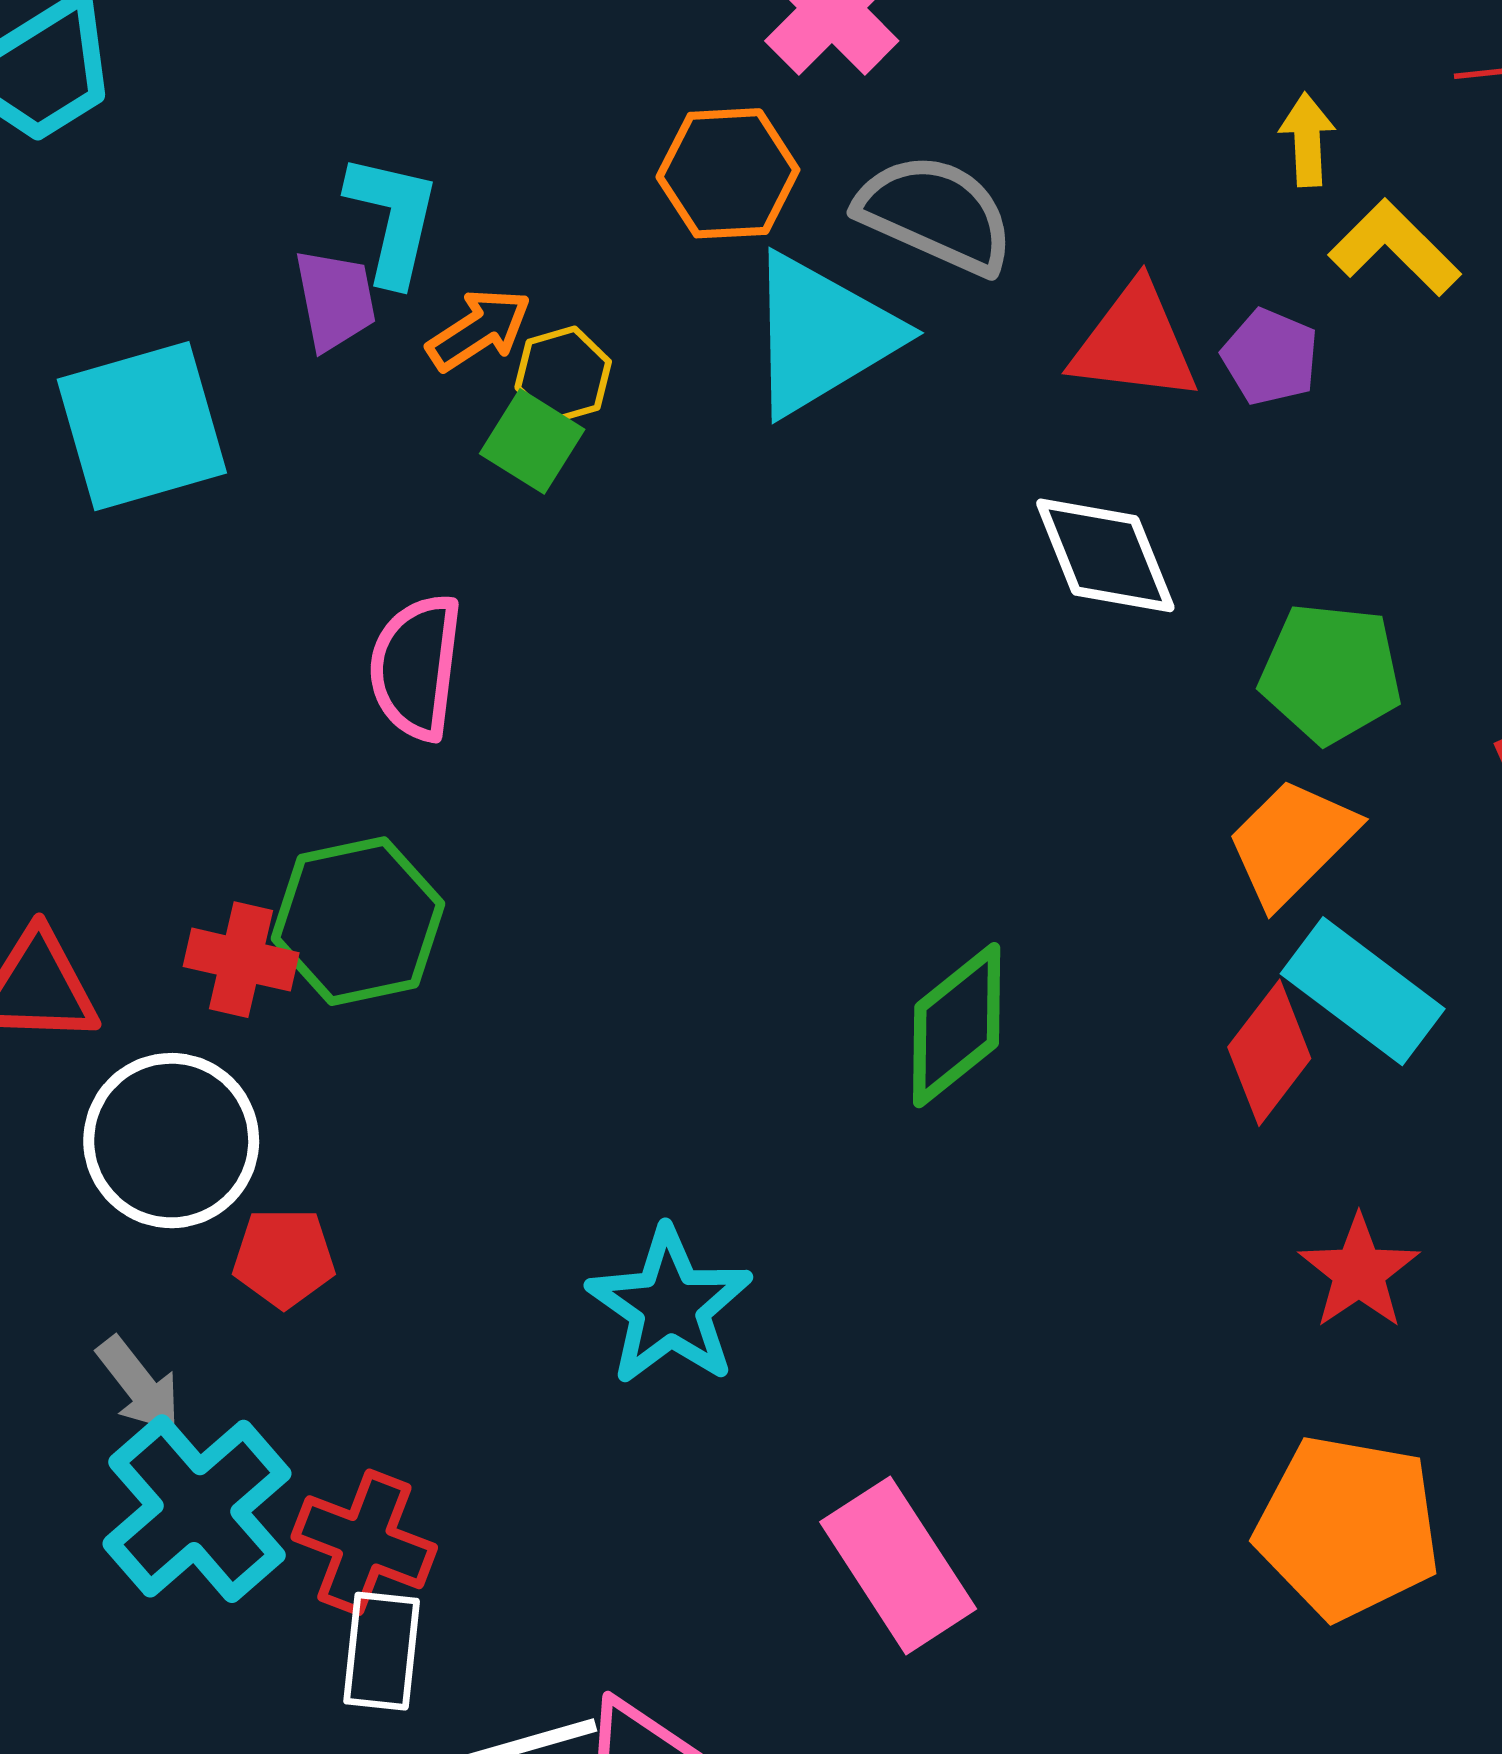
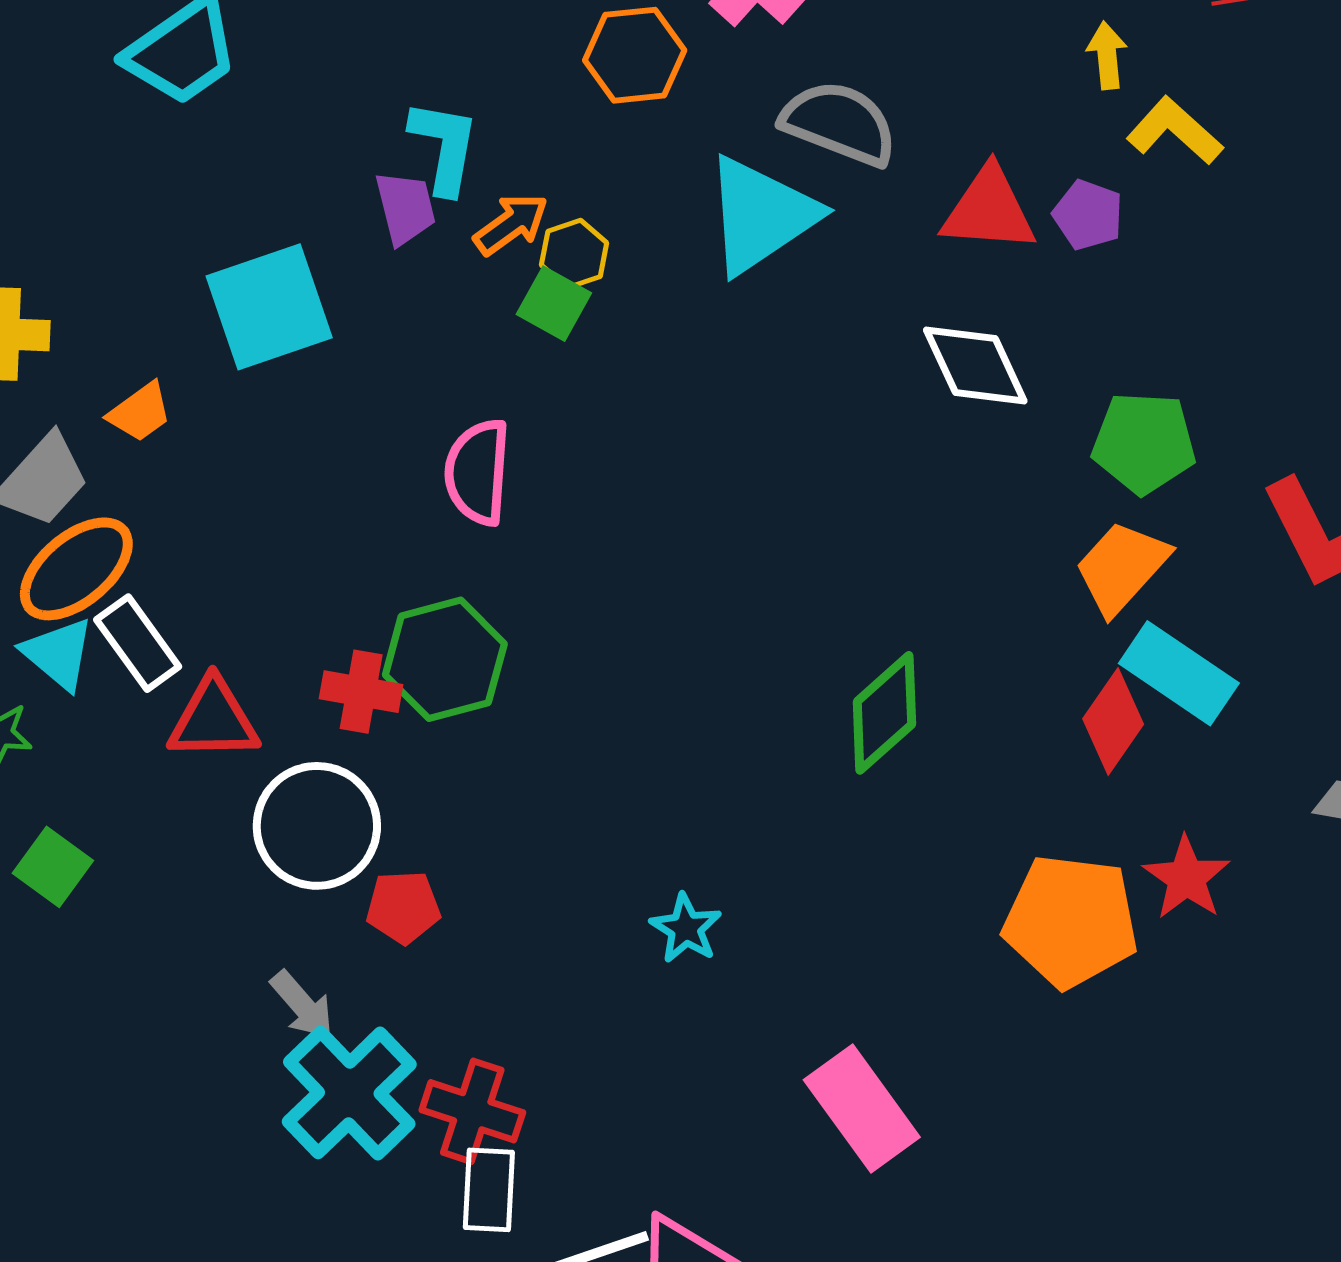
orange hexagon: (728, 173) -> (635, 55), moved
cyan star: (670, 1306) -> (686, 928), size x0.6
orange pentagon: (1348, 1527) -> (1071, 921), moved

